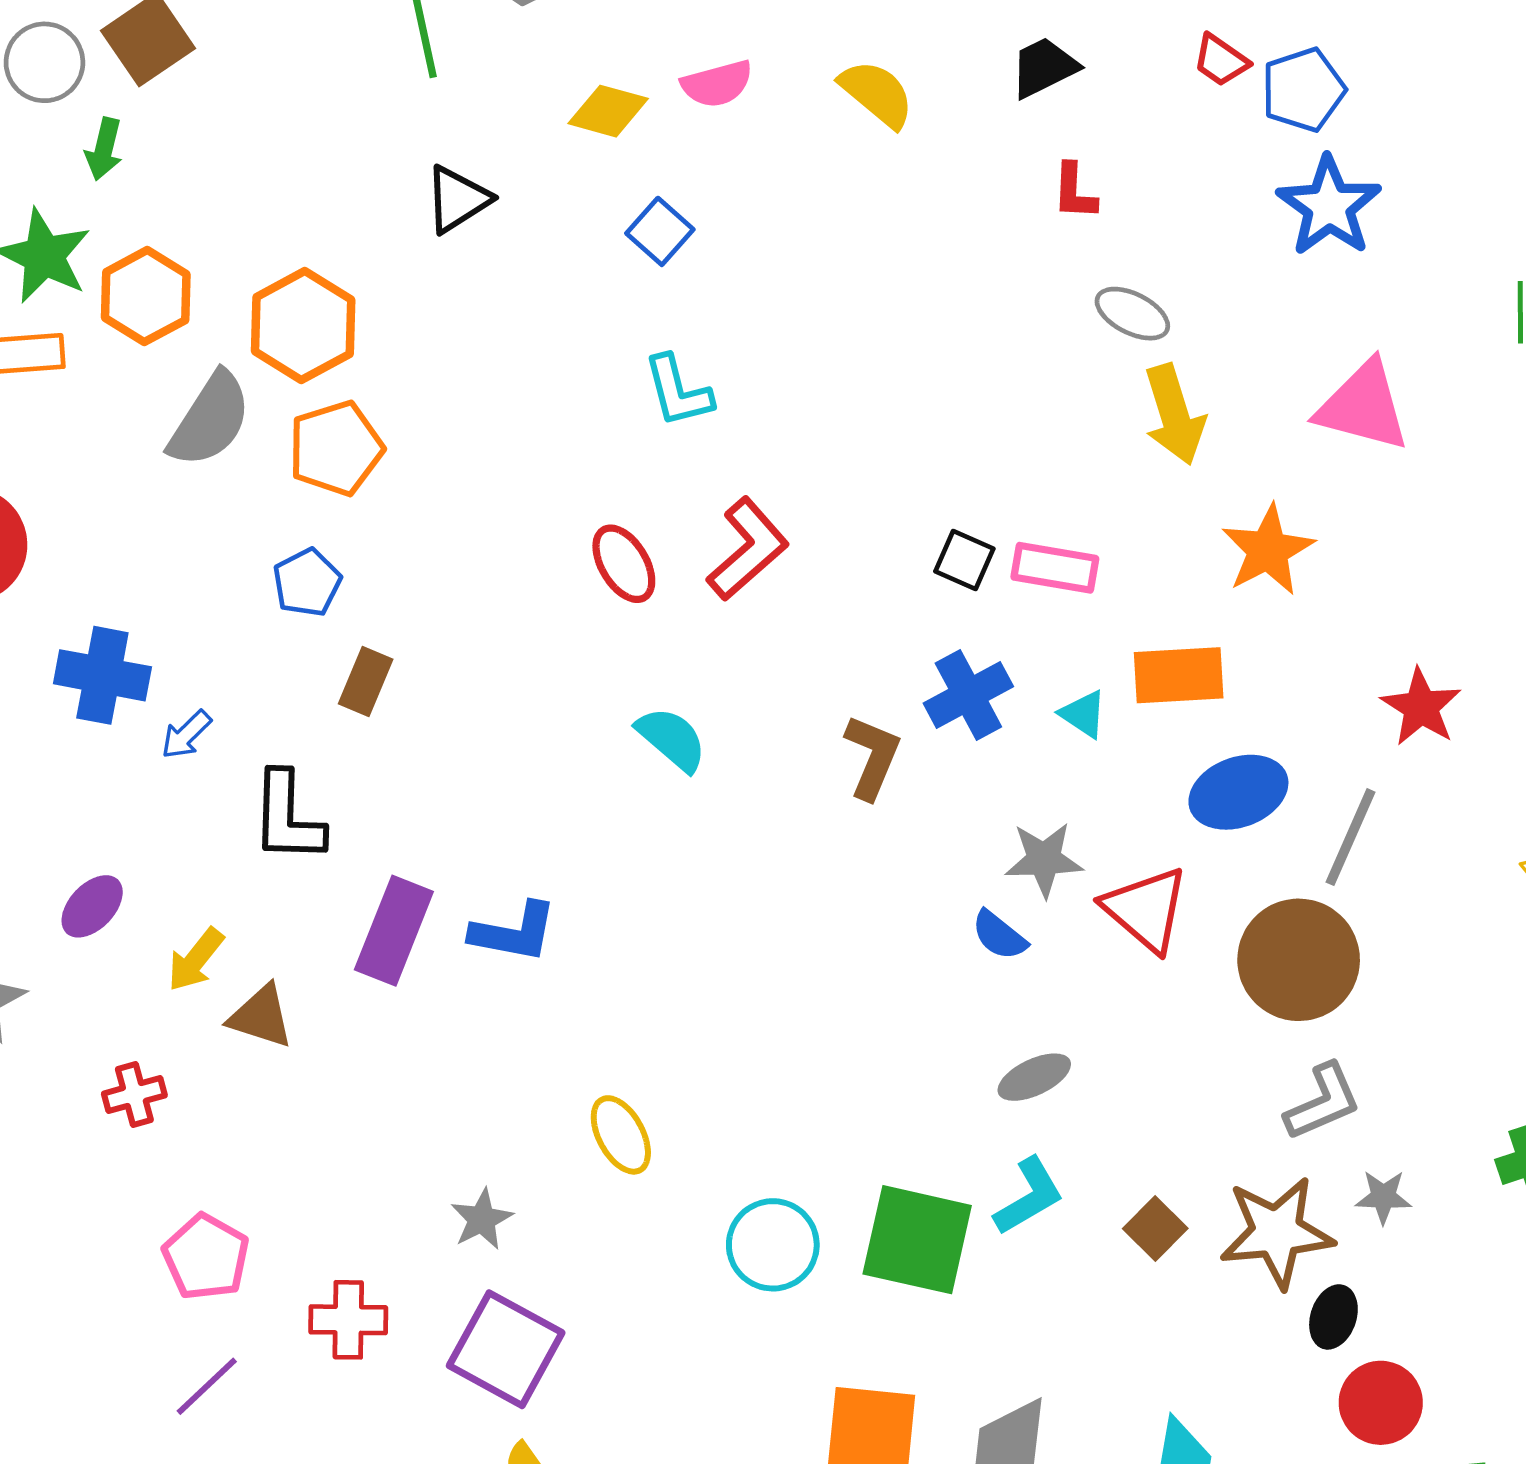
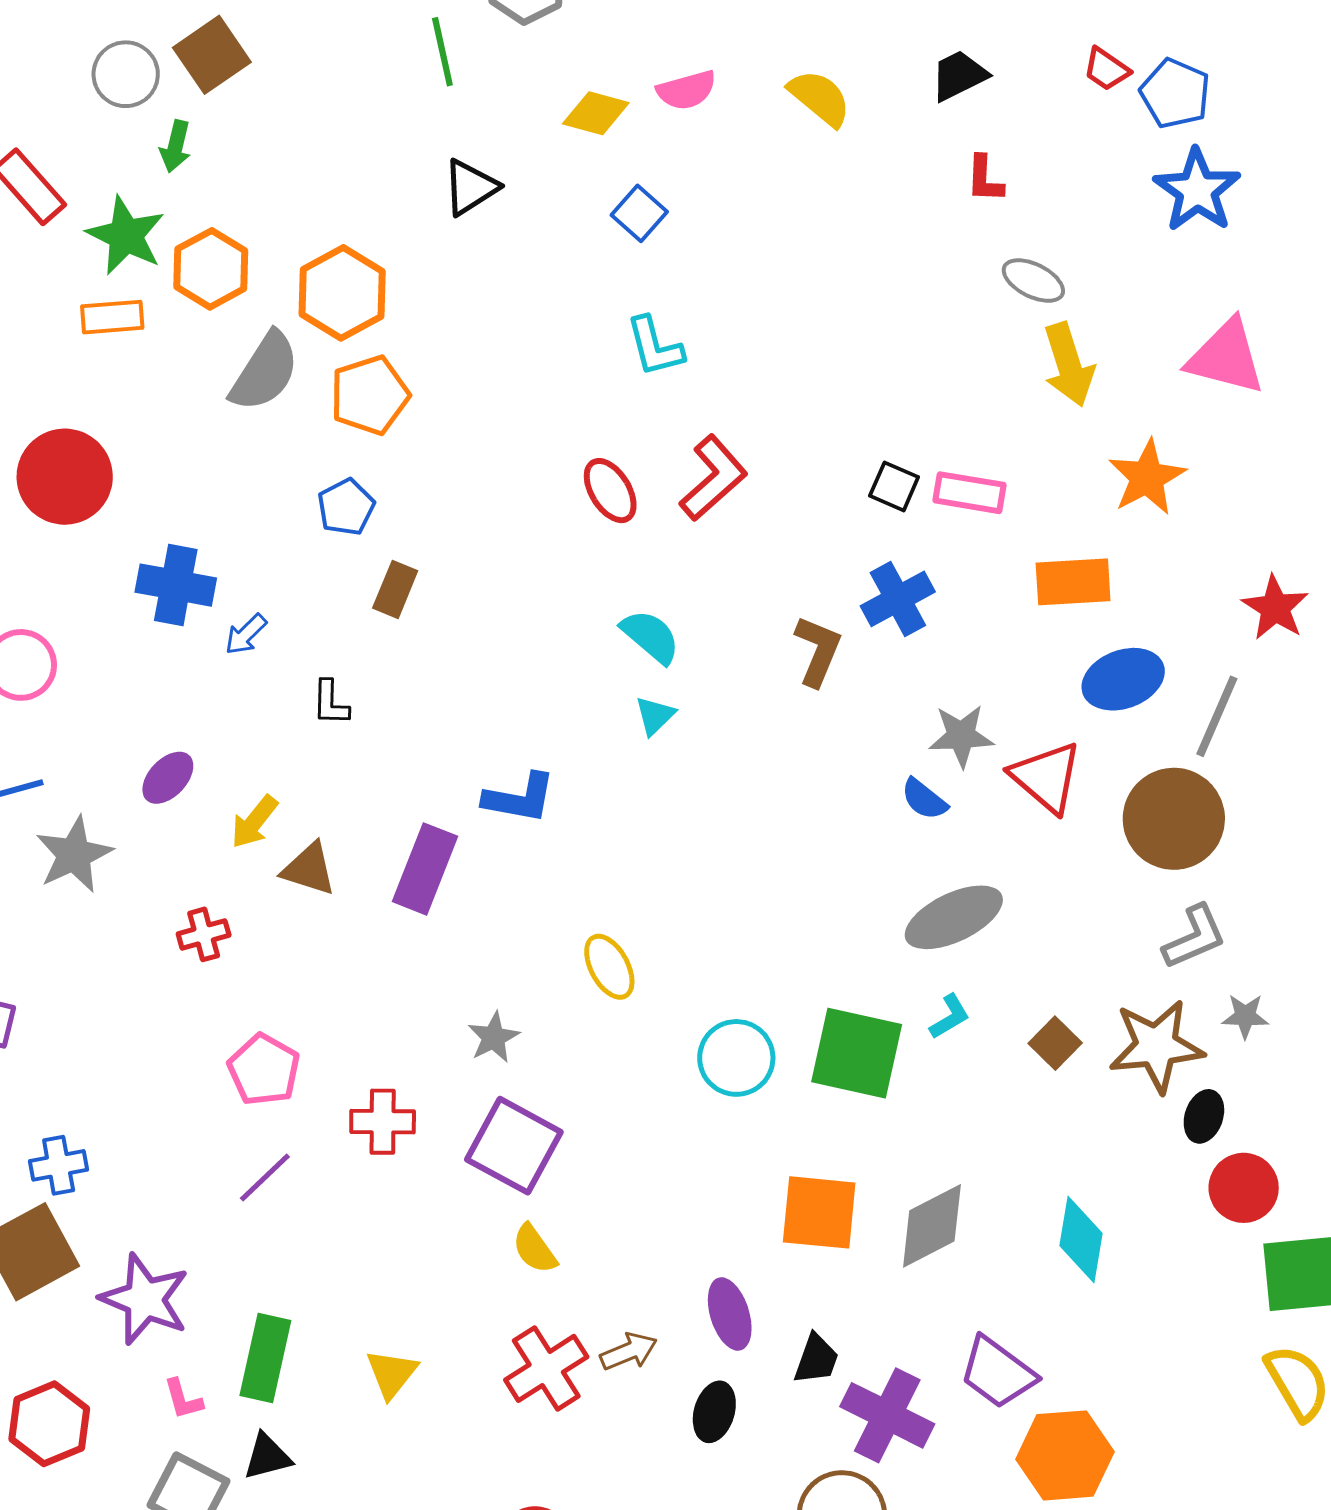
blue pentagon: (1303, 90) -> (1175, 93), turned -30
cyan triangle: (1083, 714) -> (655, 716), moved, turned 42
black L-shape: (287, 817) -> (330, 703), size x0.6
purple rectangle: (394, 931) -> (425, 869), moved
gray ellipse: (1034, 1077) -> (954, 917), size x1.6
cyan L-shape: (1029, 1196) -> (950, 1017), size x0.7

